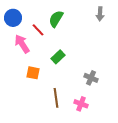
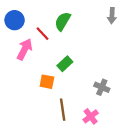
pink arrow: (22, 44) -> (25, 49), turned 60
orange square: (33, 73) -> (47, 82), moved
pink cross: (81, 104) -> (91, 116), turned 32

